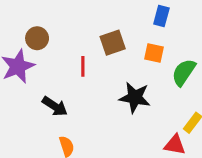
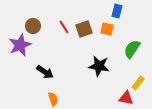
orange square: (154, 53) -> (107, 29), moved
red line: (83, 66) -> (64, 27), moved, turned -32

